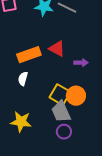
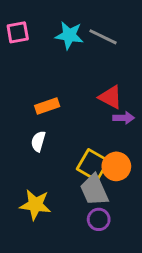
red triangle: (57, 49) -> (110, 97), moved
orange rectangle: (29, 55) -> (47, 106), size x0.7

